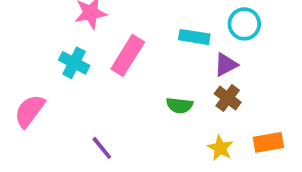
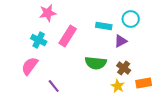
brown cross: (228, 98) -> (124, 68), moved
green semicircle: (180, 105) -> (96, 63), size x1.5
pink semicircle: (30, 111) -> (30, 66), moved

